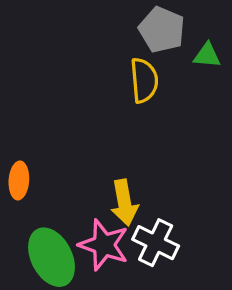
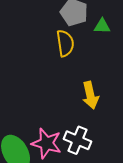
yellow arrow: (124, 203) -> (90, 95), moved

